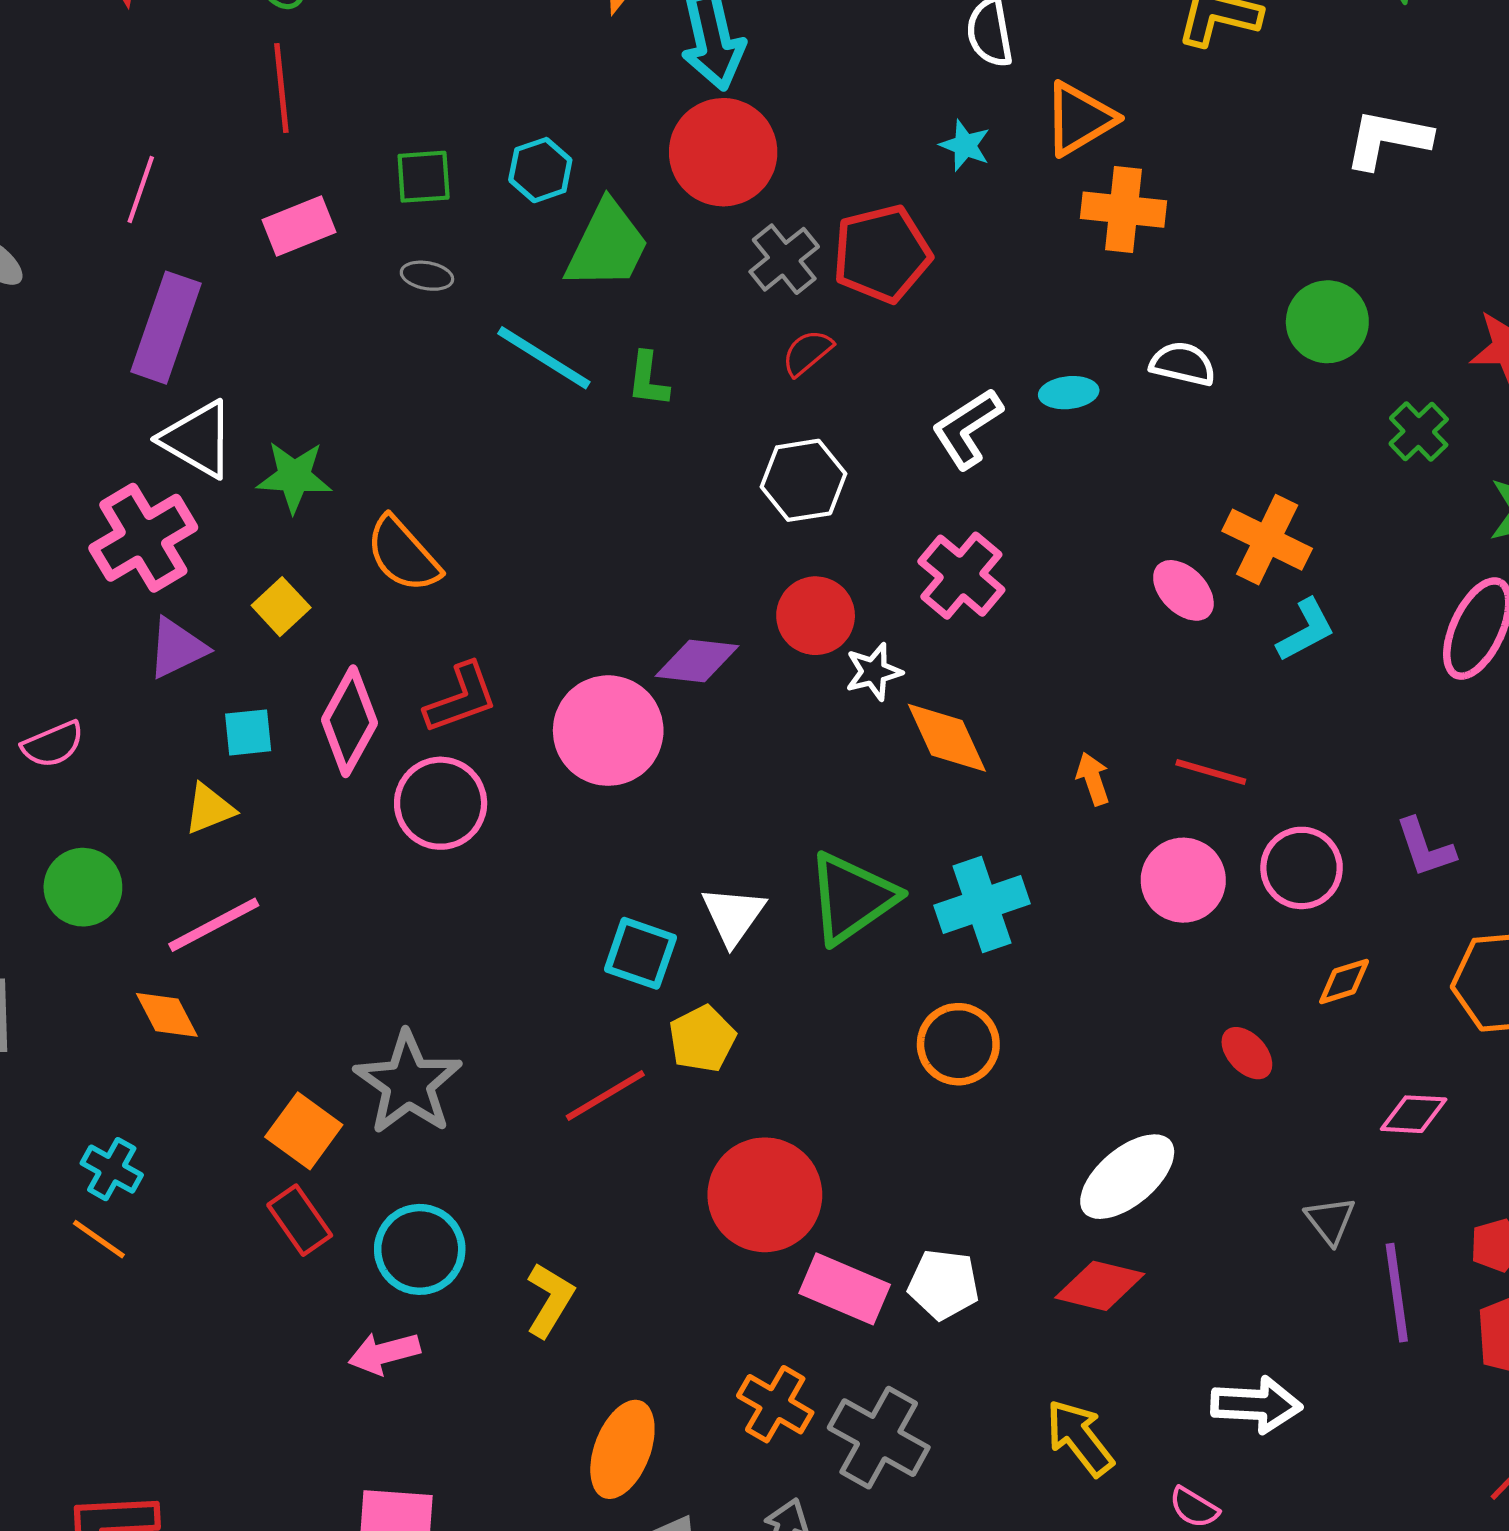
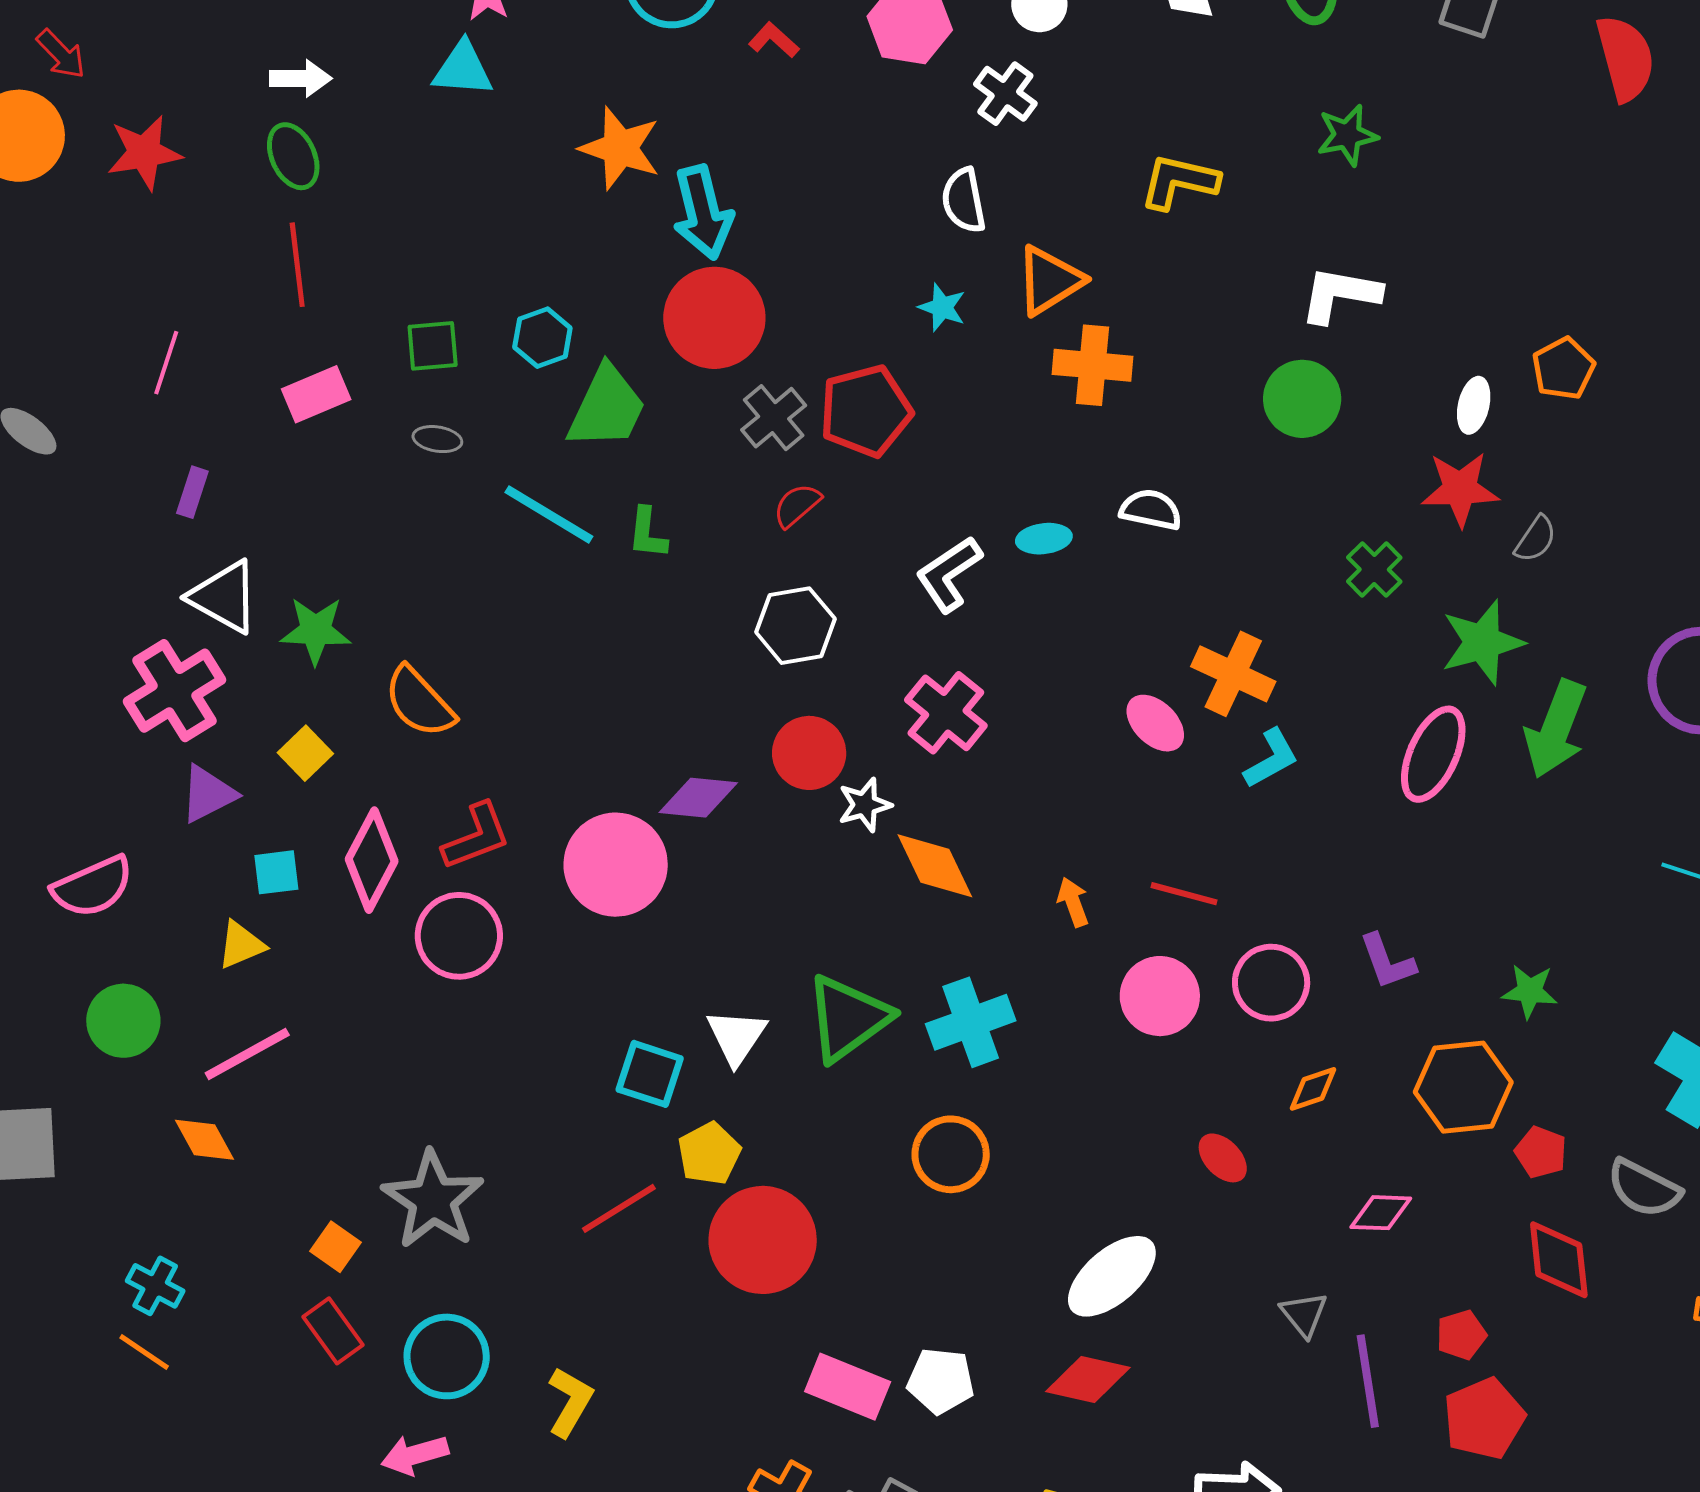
green circle: (1327, 322) -> (1302, 399), moved
purple rectangle: (166, 328) -> (192, 492), size x0.5
pink semicircle: (53, 744) -> (93, 887), size x1.4
orange square: (304, 1131) -> (335, 1247), size x0.7
red circle: (765, 1195) -> (763, 1240), moved

